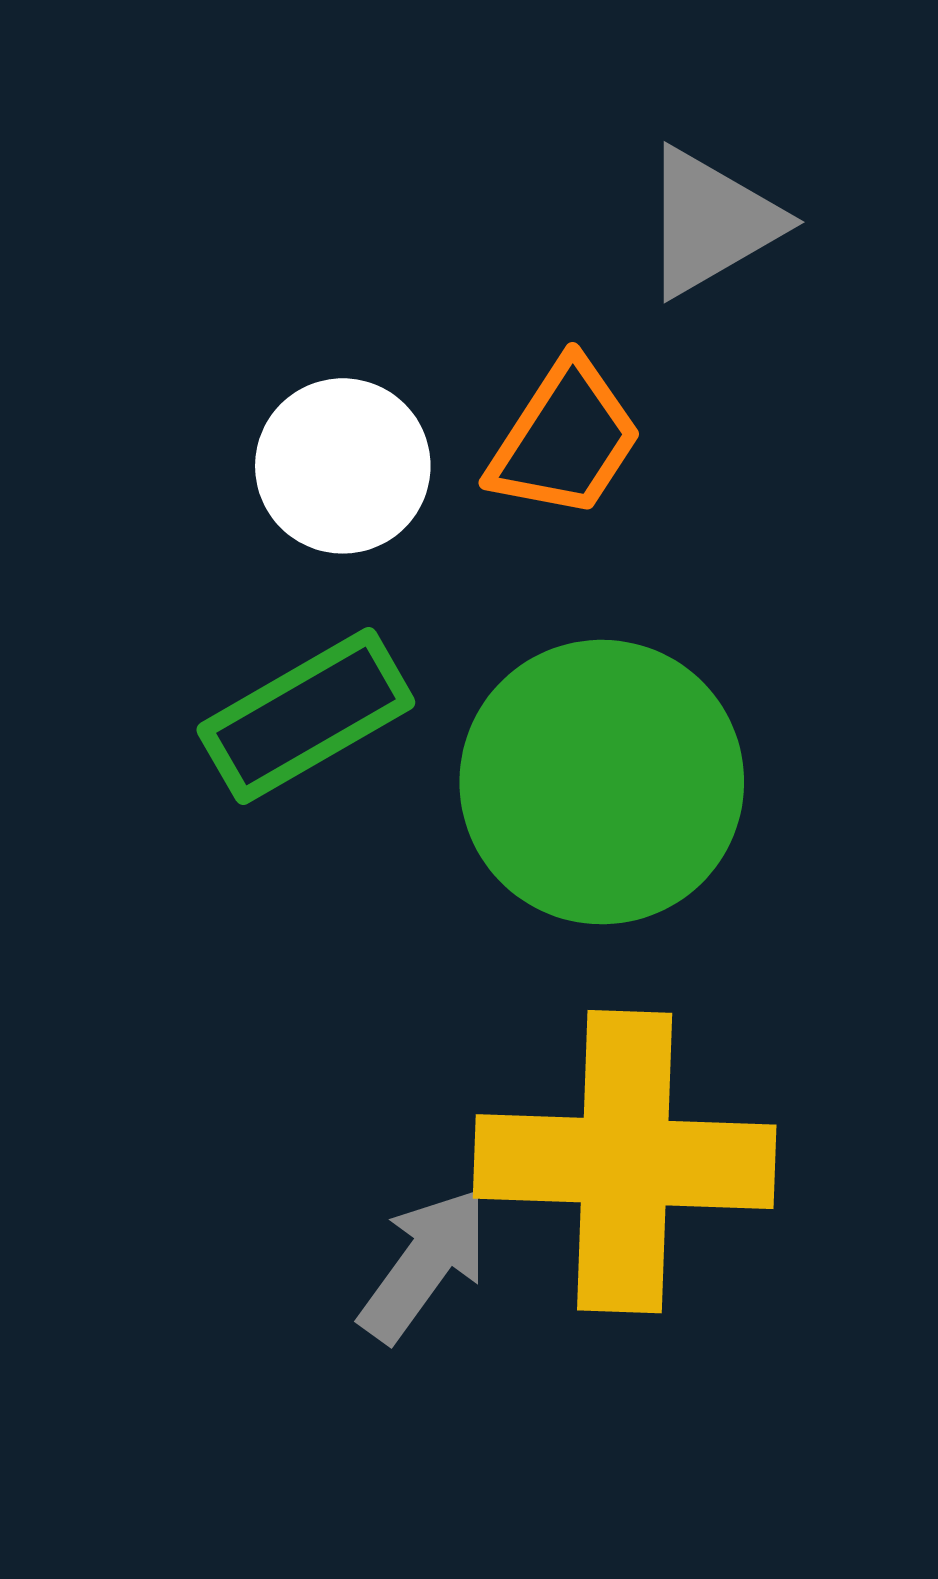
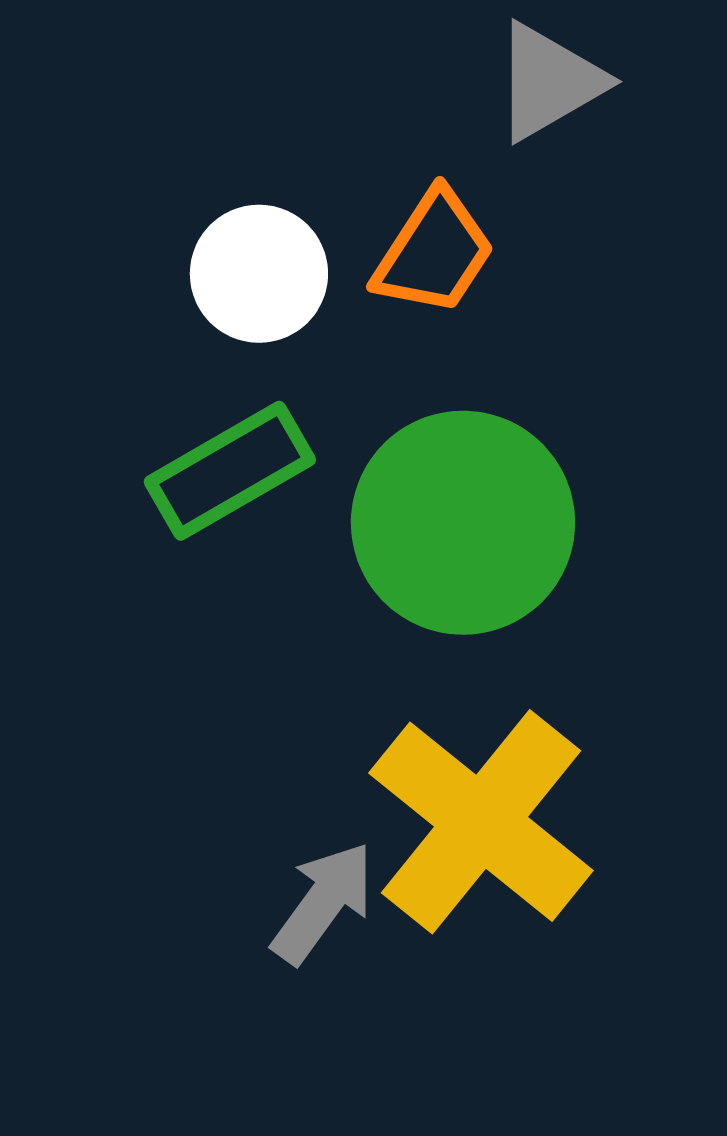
yellow cross: (625, 1162) -> (481, 822), turned 37

